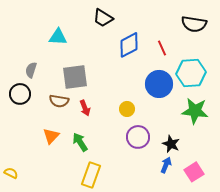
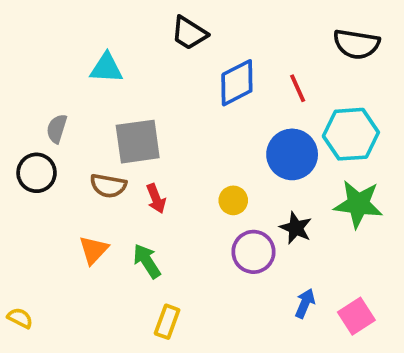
black star: (171, 144) -> (296, 228), moved
yellow rectangle: (91, 175) -> (167, 322), size x0.7

